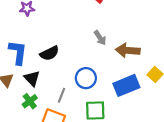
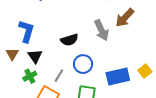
gray arrow: (100, 38) -> (102, 30), size x1.5
brown arrow: (128, 50) -> (125, 18), moved, turned -60
black semicircle: (49, 53) -> (69, 40), moved

